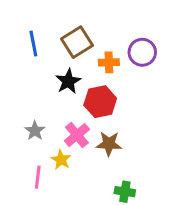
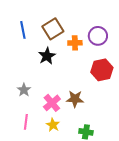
red hexagon: (100, 102) -> (102, 70), moved
pink cross: (77, 135) -> (52, 103), moved
yellow star: (61, 160) -> (53, 125), moved

